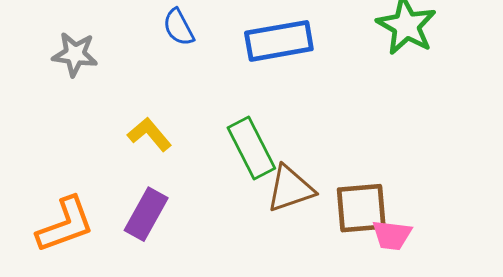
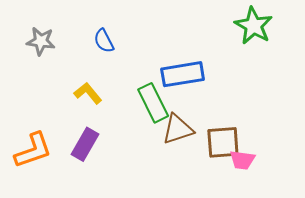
blue semicircle: (179, 27) -> (104, 41), moved
blue rectangle: (279, 41) -> (183, 74), moved

